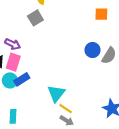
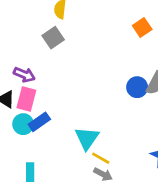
orange square: (101, 14) -> (142, 27), turned -32
blue circle: (93, 50) -> (137, 87), moved

